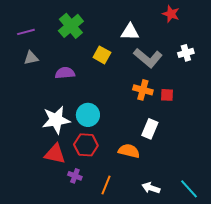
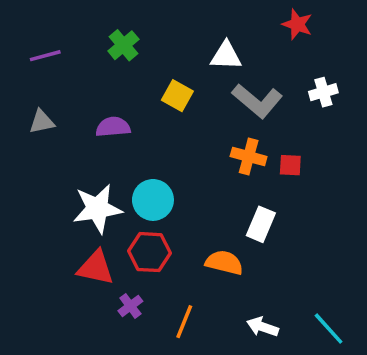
green cross: (71, 26) -> (123, 45), size x0.7
gray triangle: (31, 58) -> (42, 122), moved
purple cross: (75, 176) -> (130, 306), turned 32

